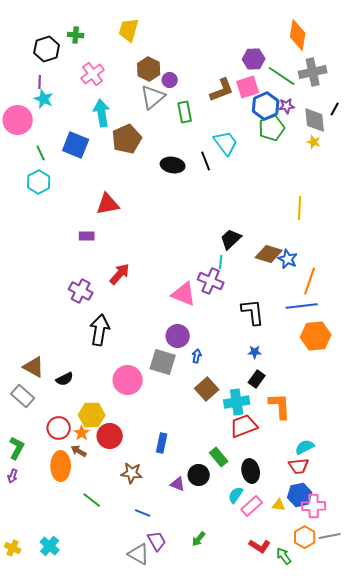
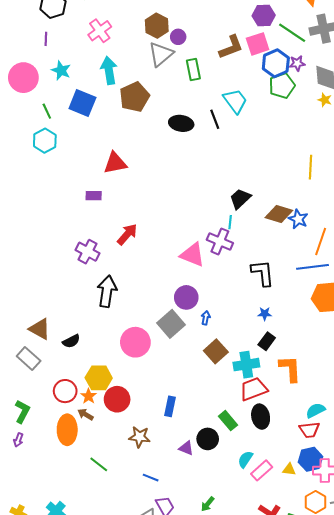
cyan star: (44, 99) -> (61, 70), moved
gray square: (163, 362) -> (171, 324), turned 32
black ellipse: (251, 471) -> (261, 417), moved

